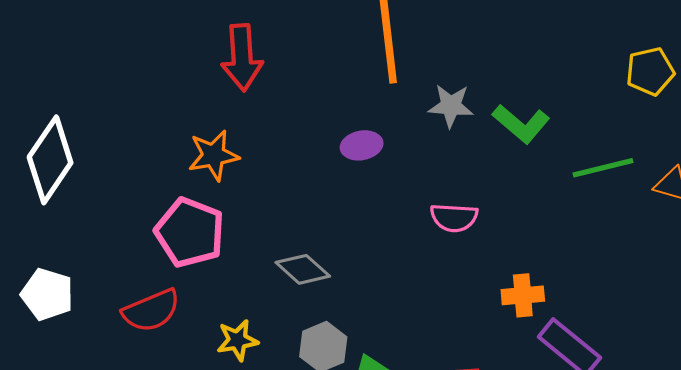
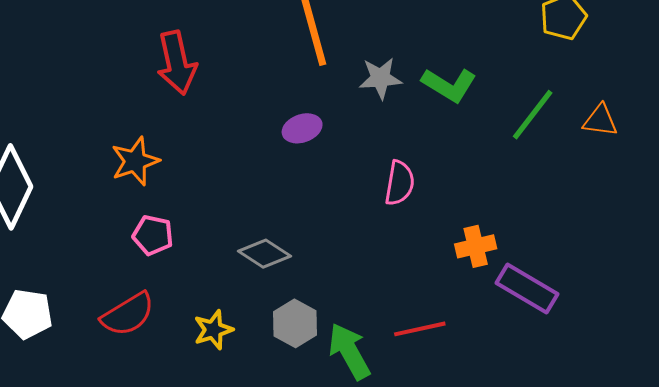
orange star: (214, 155) -> (135, 161), moved
green line: (603, 168) -> (533, 115), turned -30
pink semicircle: (454, 218) -> (400, 183), turned -75
pink pentagon: (190, 232) -> (153, 235), size x0.6

